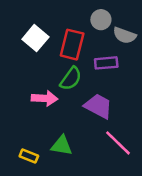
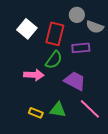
green triangle: (62, 146) -> (58, 110), moved
yellow rectangle: (29, 156) -> (36, 113), moved

